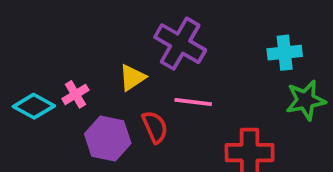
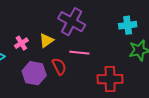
pink cross: (75, 94) -> (21, 43), moved

